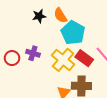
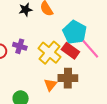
cyan pentagon: (73, 33) -> (75, 32), moved

